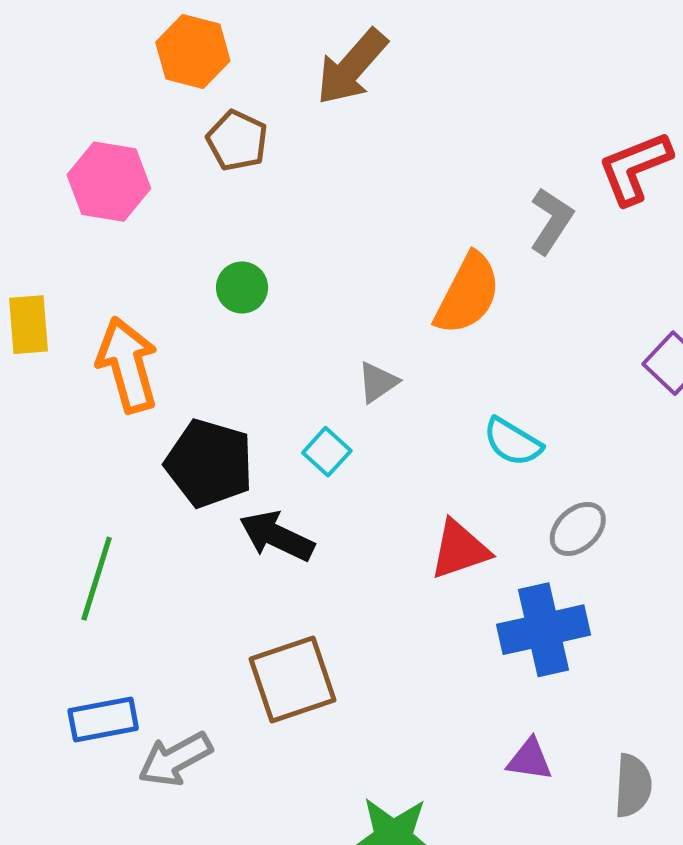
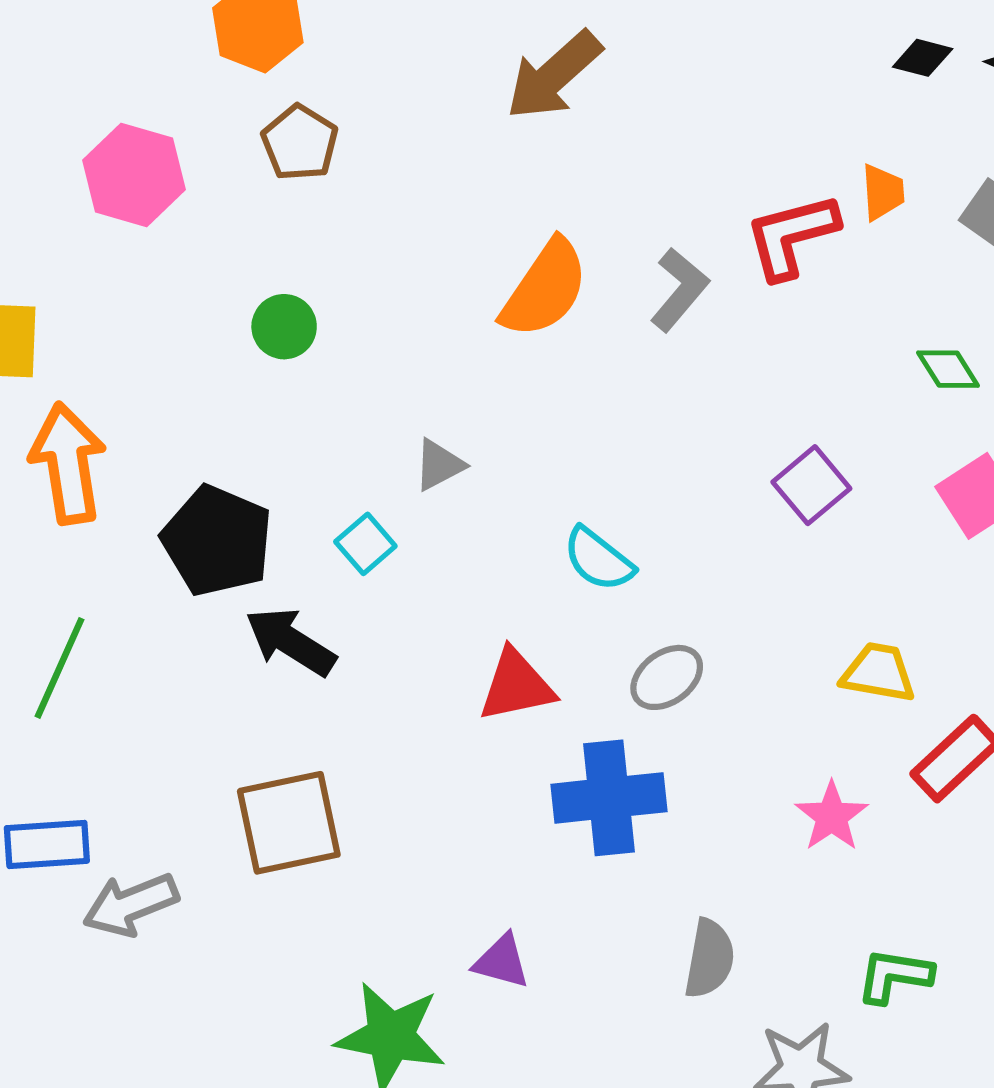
brown arrow: (352, 67) -> (554, 75), moved
orange semicircle: (468, 294) -> (545, 289), moved
orange arrow: (128, 365) -> (68, 463), moved
purple triangle: (530, 759) -> (502, 961), moved
gray semicircle: (633, 786) -> (709, 959), moved

